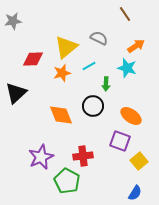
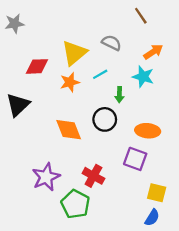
orange ellipse: (131, 116) -> (148, 131), turned -30
red cross: (83, 156) -> (93, 176), turned 36
yellow square: (139, 161) -> (157, 193), moved, turned -36

